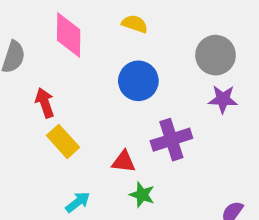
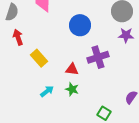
red arrow: (45, 103) -> (18, 37), moved
green star: (142, 195) -> (72, 89), moved

